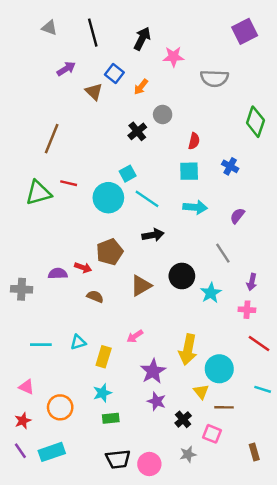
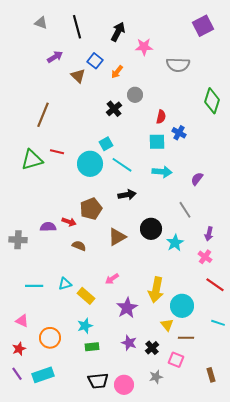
blue cross: (230, 166) -> (179, 133), moved
pink cross: (247, 310) -> (205, 257), turned 32
yellow rectangle: (104, 357) -> (86, 296), turned -66
purple star: (157, 401) -> (129, 343), moved

